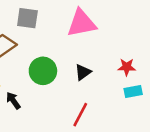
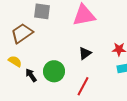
green circle: (43, 71) -> (54, 71), moved

